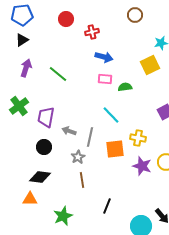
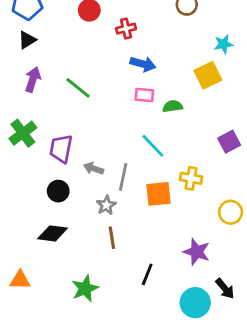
purple star: (142, 166) -> (197, 252), moved
orange triangle: (30, 199) -> (20, 280), moved

